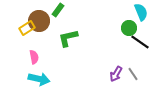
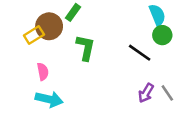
cyan semicircle: (141, 12) -> (157, 15), moved
green L-shape: (68, 38) -> (86, 48), turned 115
black line: (140, 42) -> (140, 53), moved

